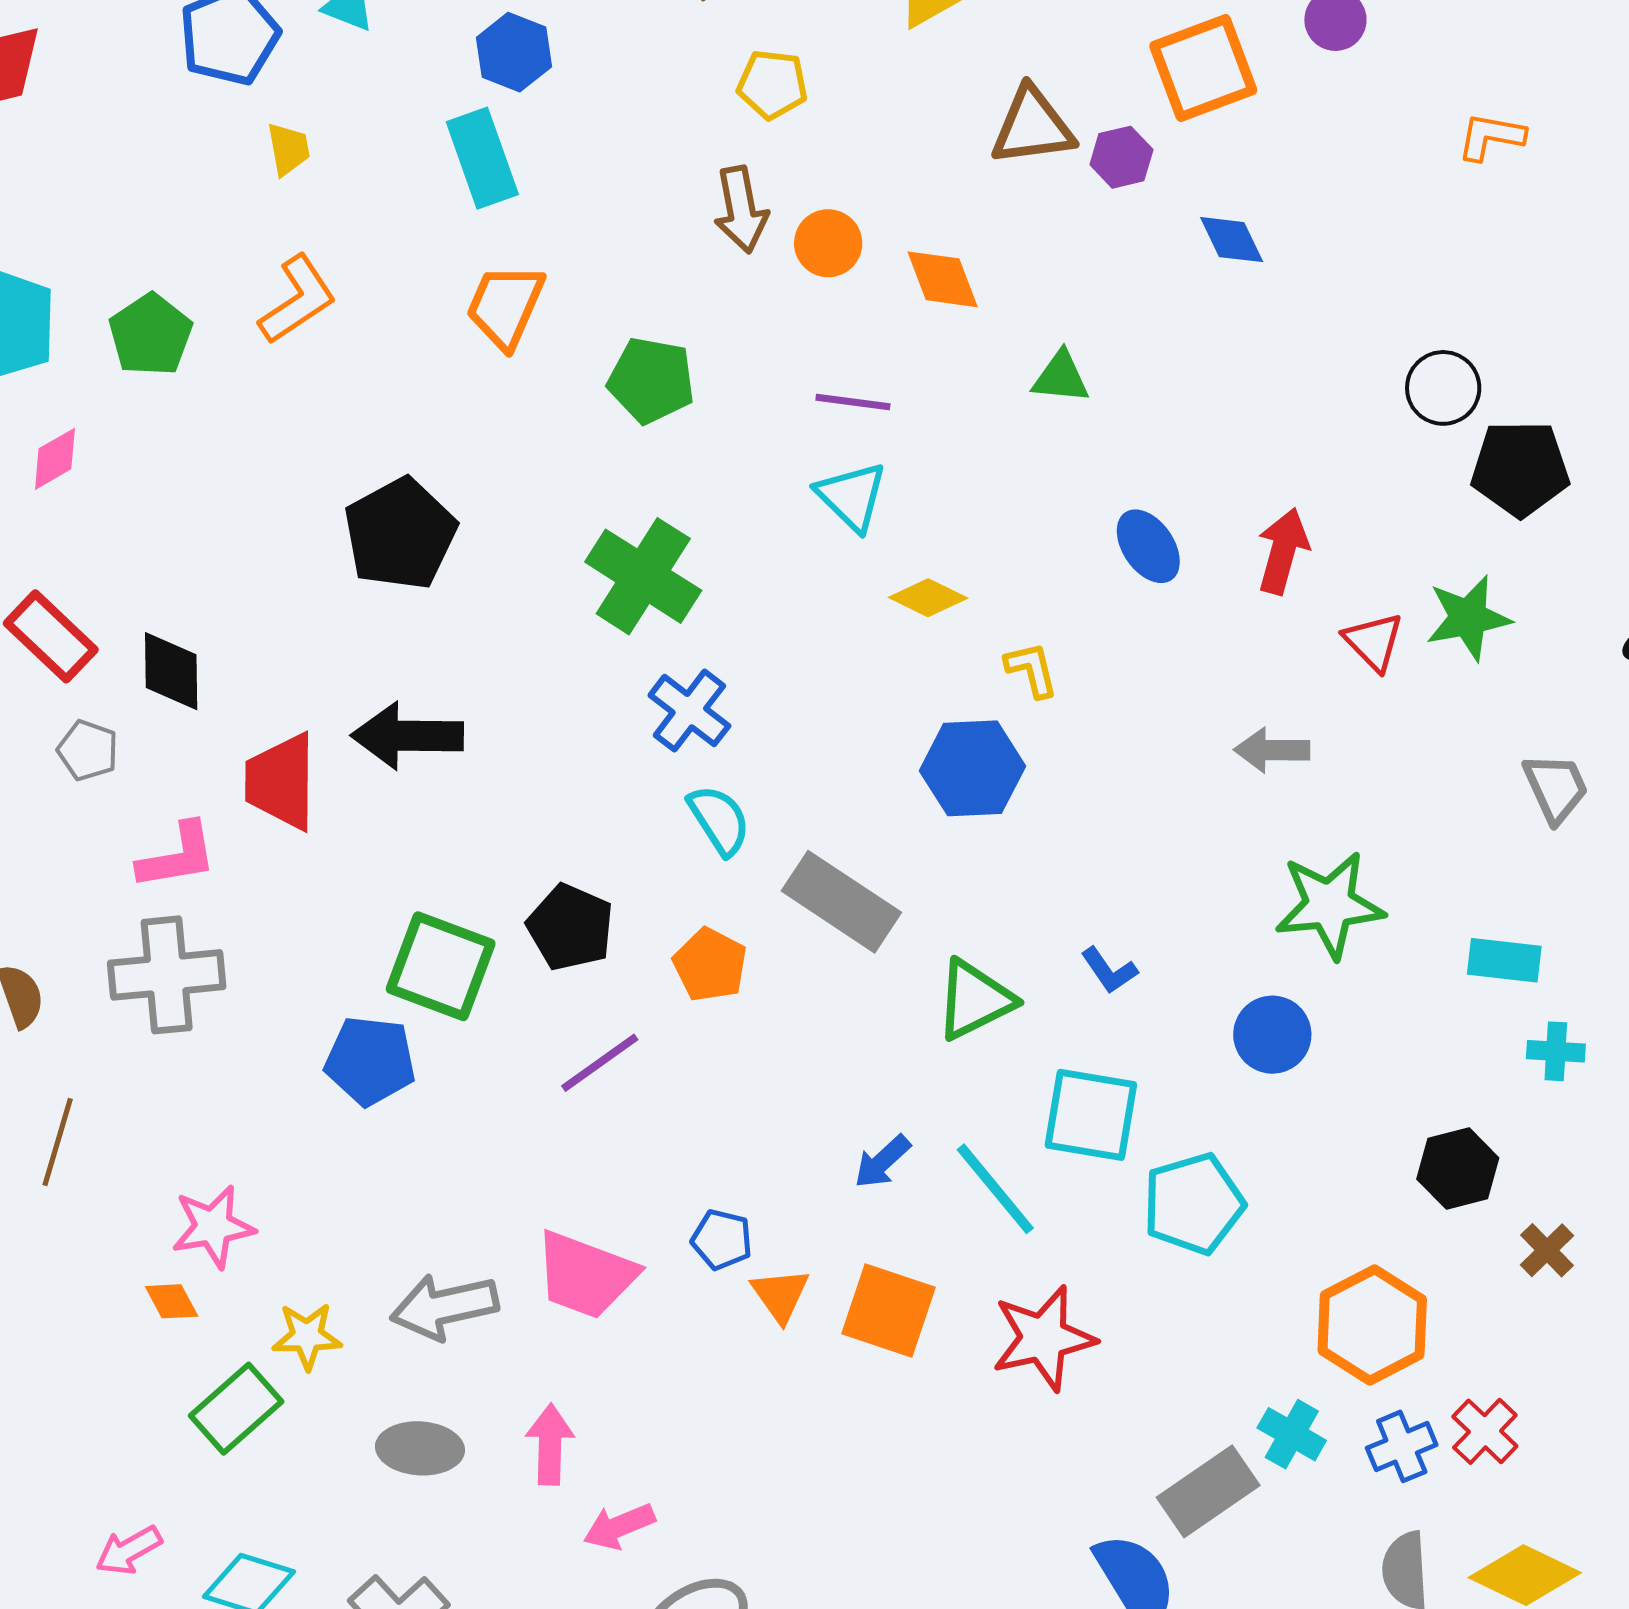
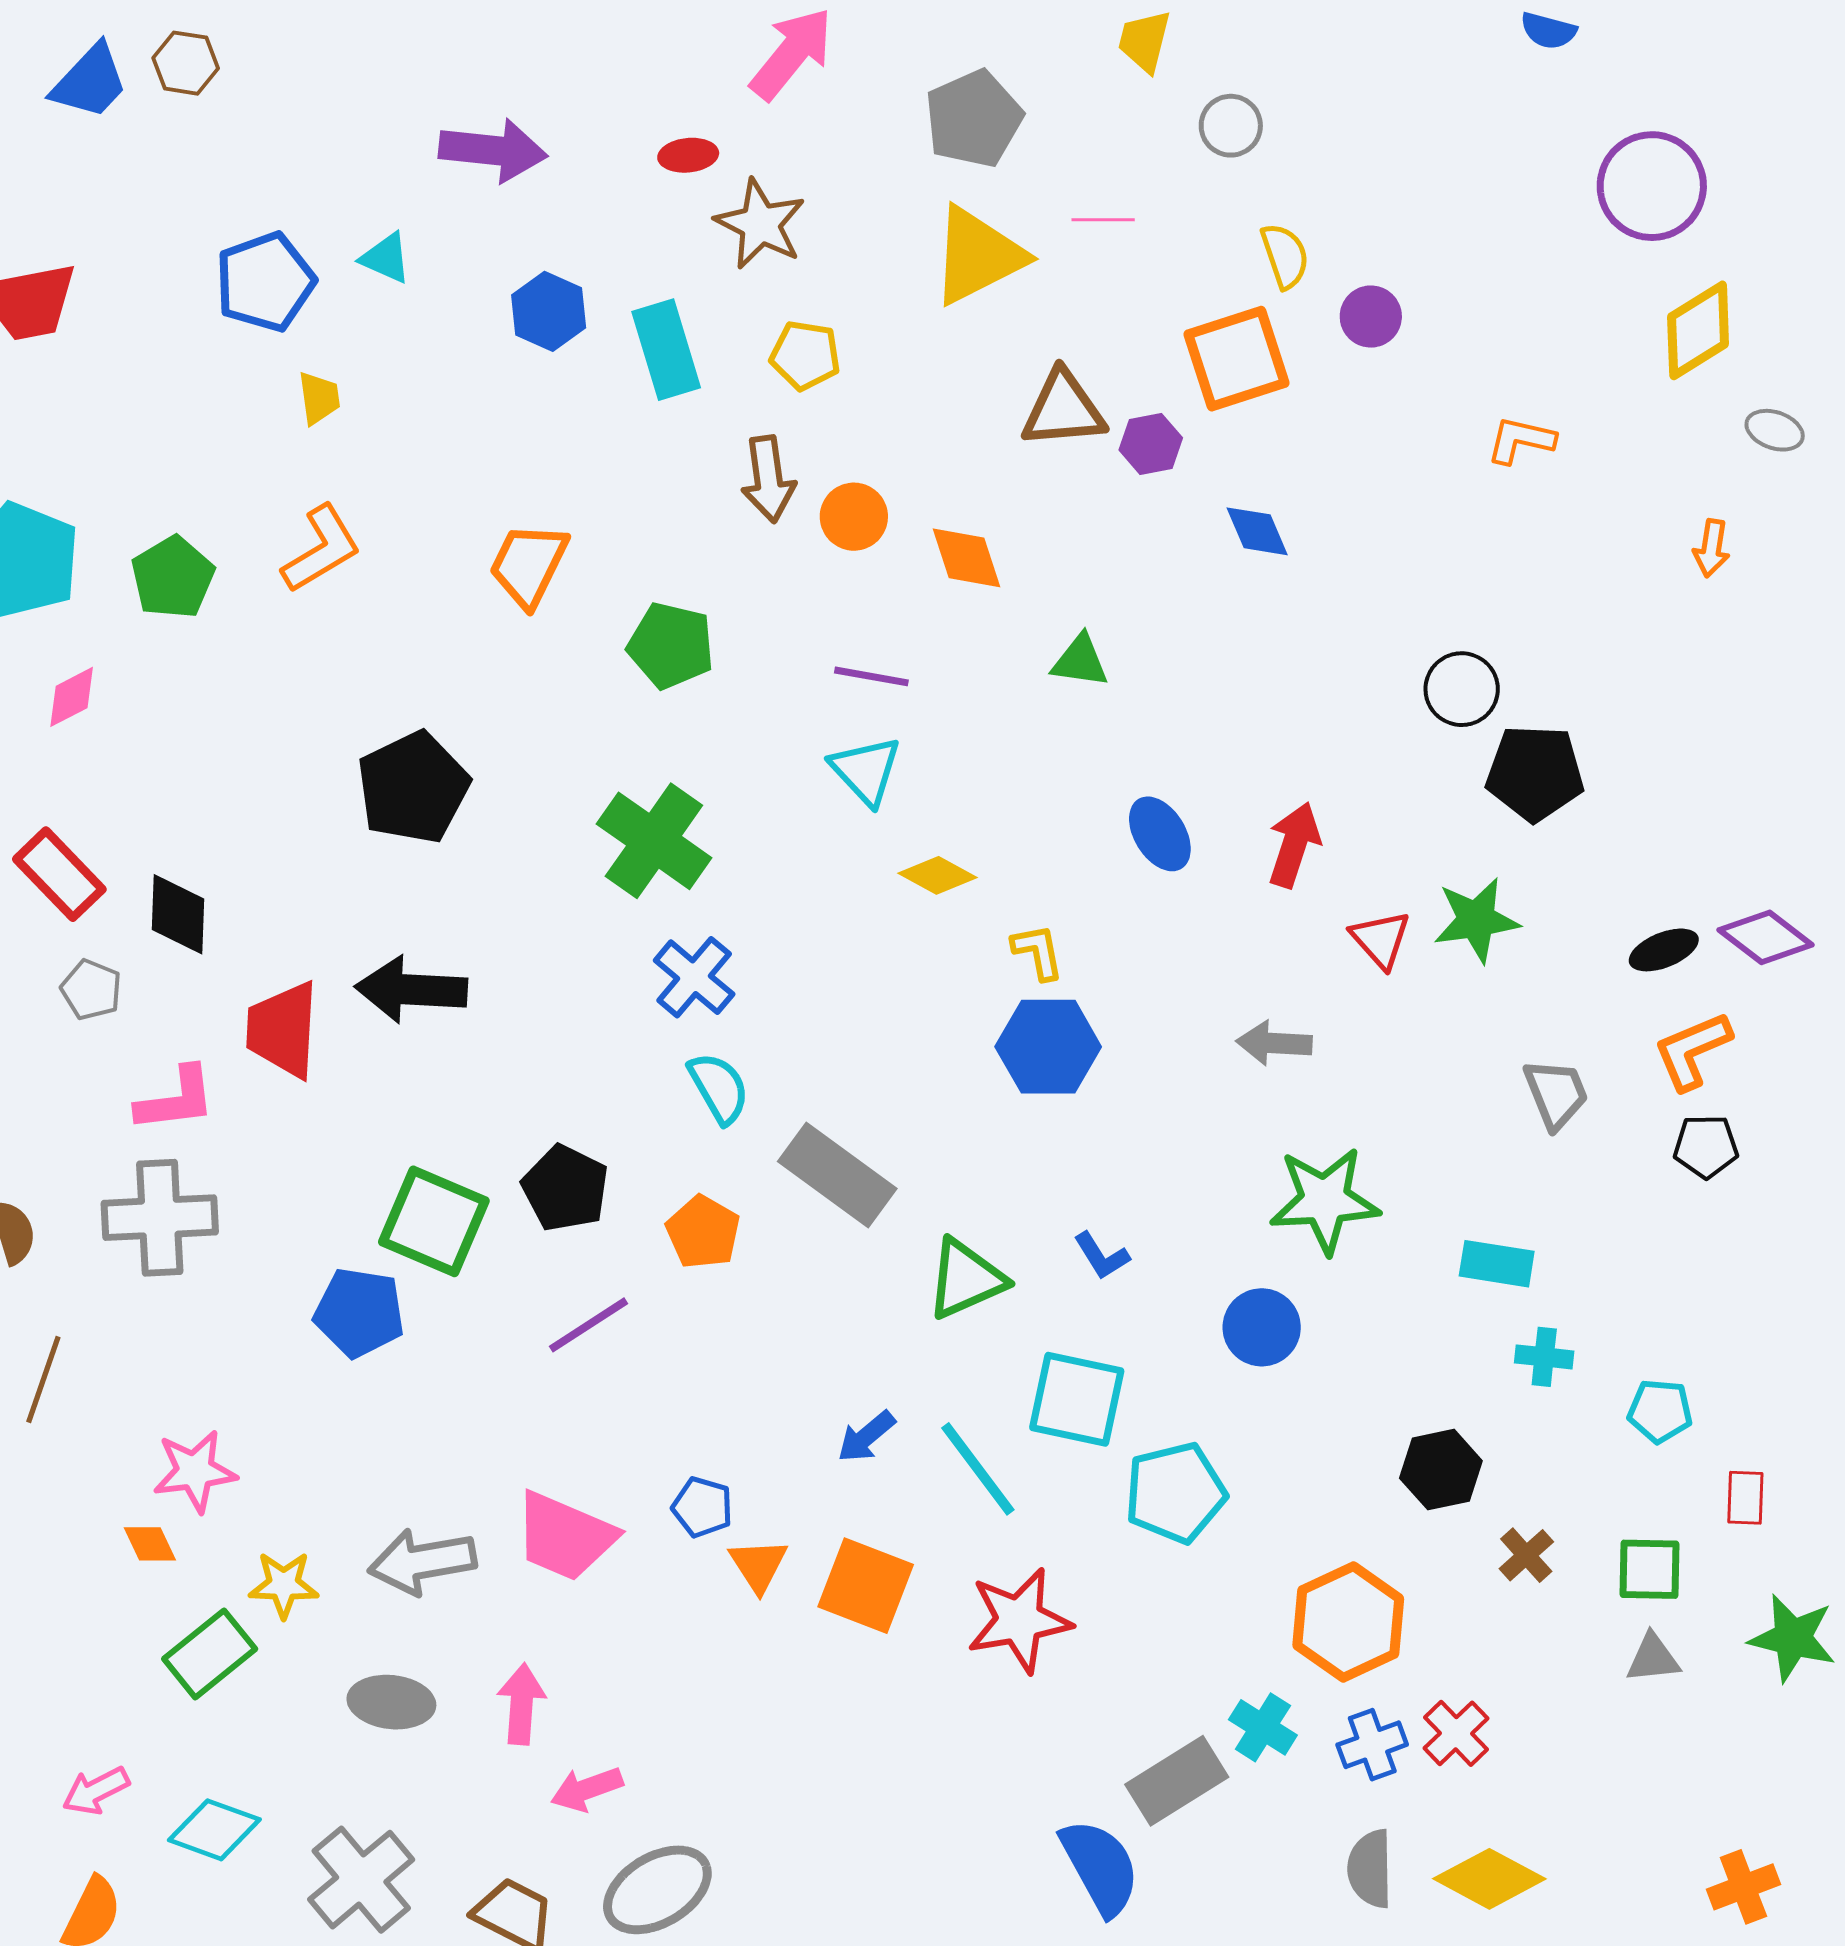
cyan rectangle: (482, 158) -> (666, 350), moved
blue hexagon: (973, 768) -> (1048, 1047), moved

